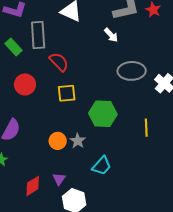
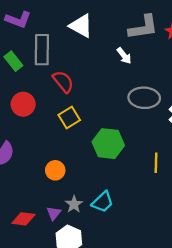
yellow square: (67, 93) -> (69, 117), turned -30
gray star: (78, 141) -> (74, 204), moved
red diamond: (33, 186) -> (23, 219), turned 35

